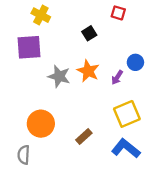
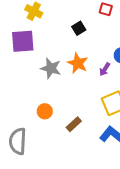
orange circle: (41, 124) -> (45, 111), moved, size x0.6
gray semicircle: (24, 155) -> (18, 141), size x1.5

